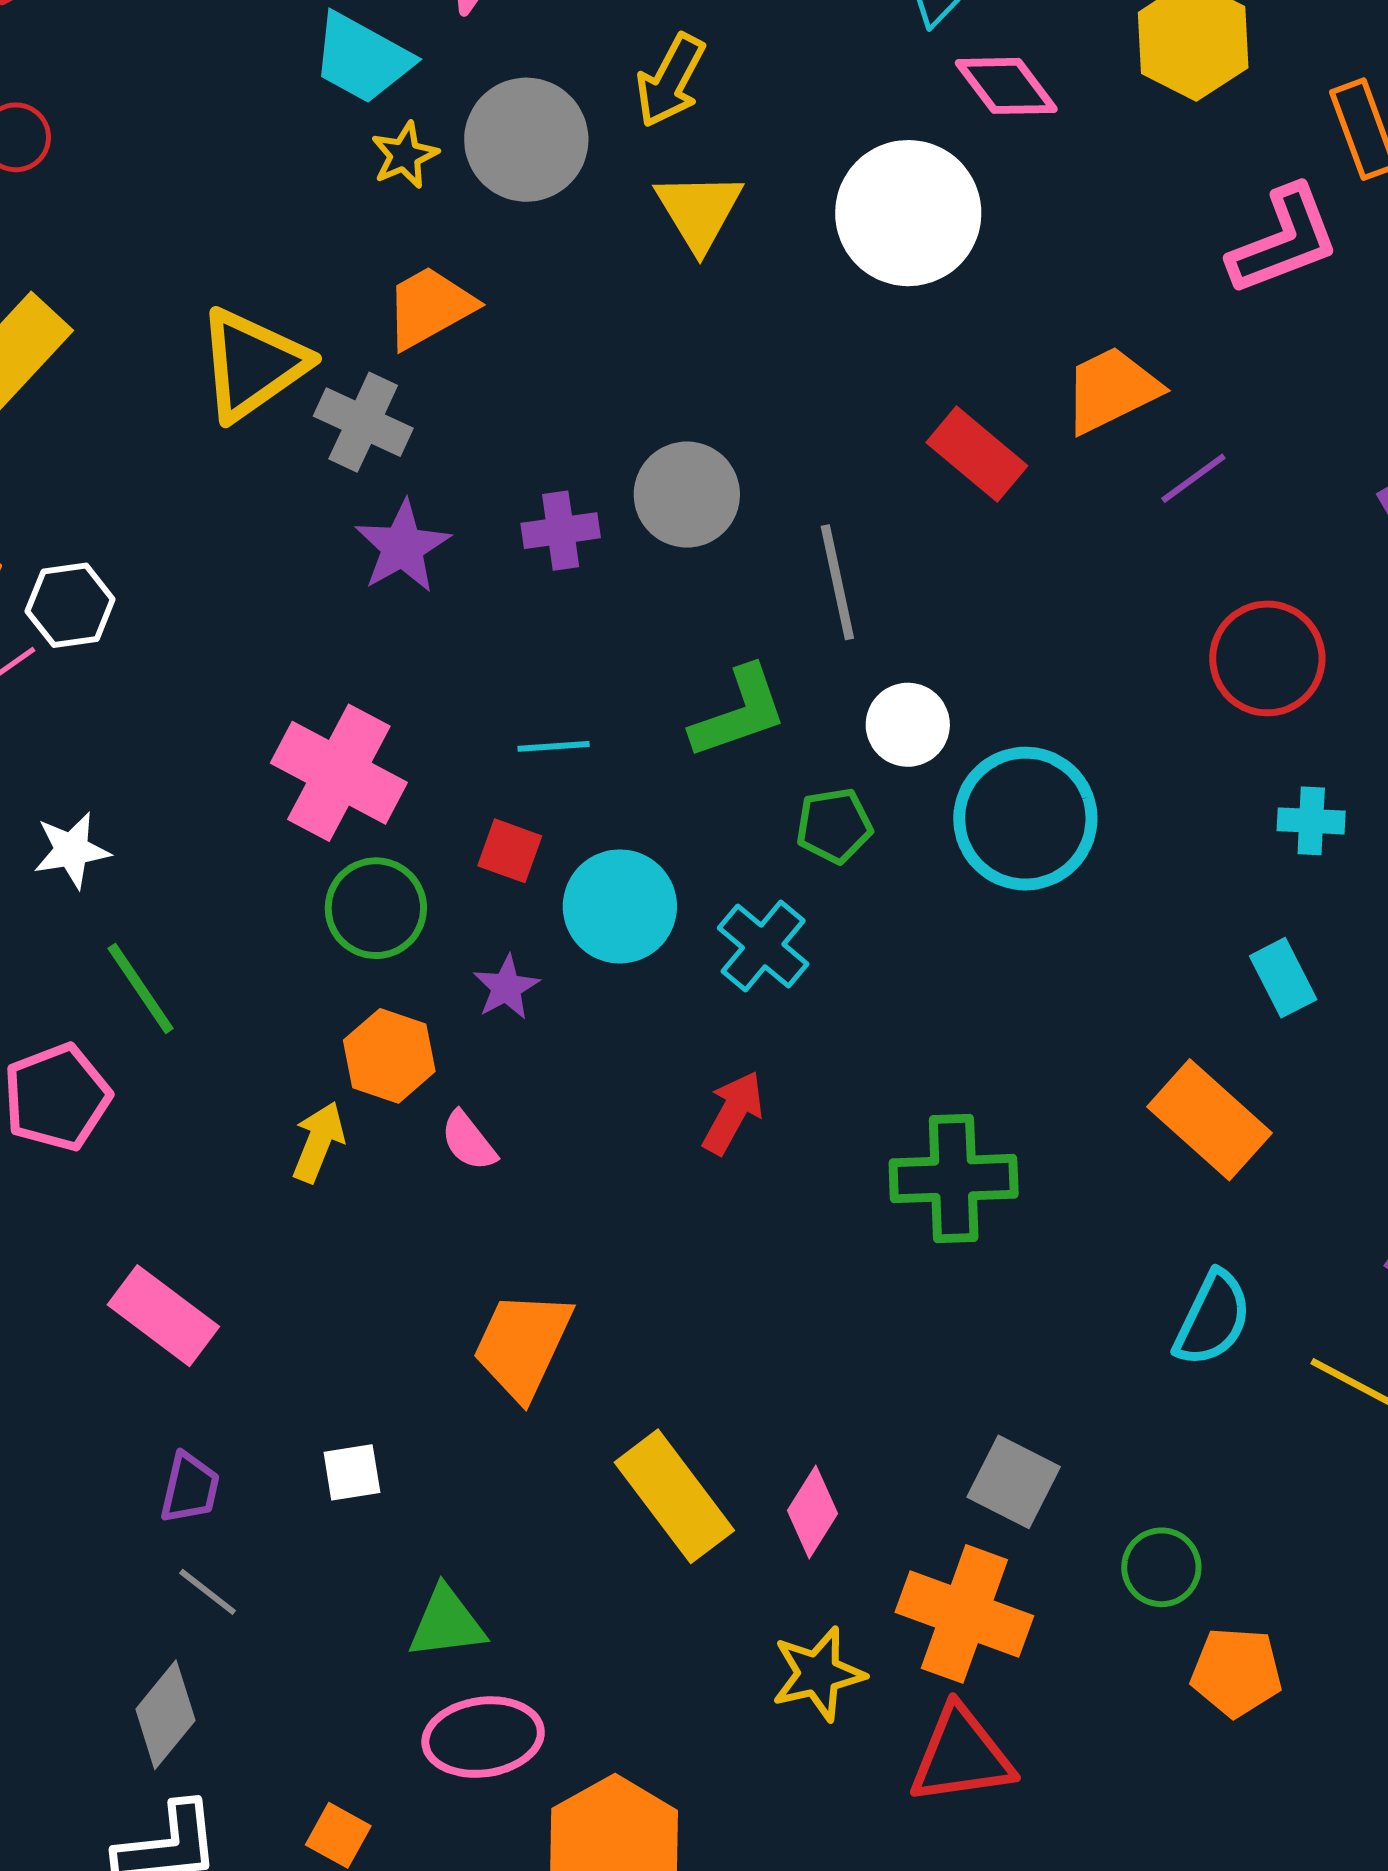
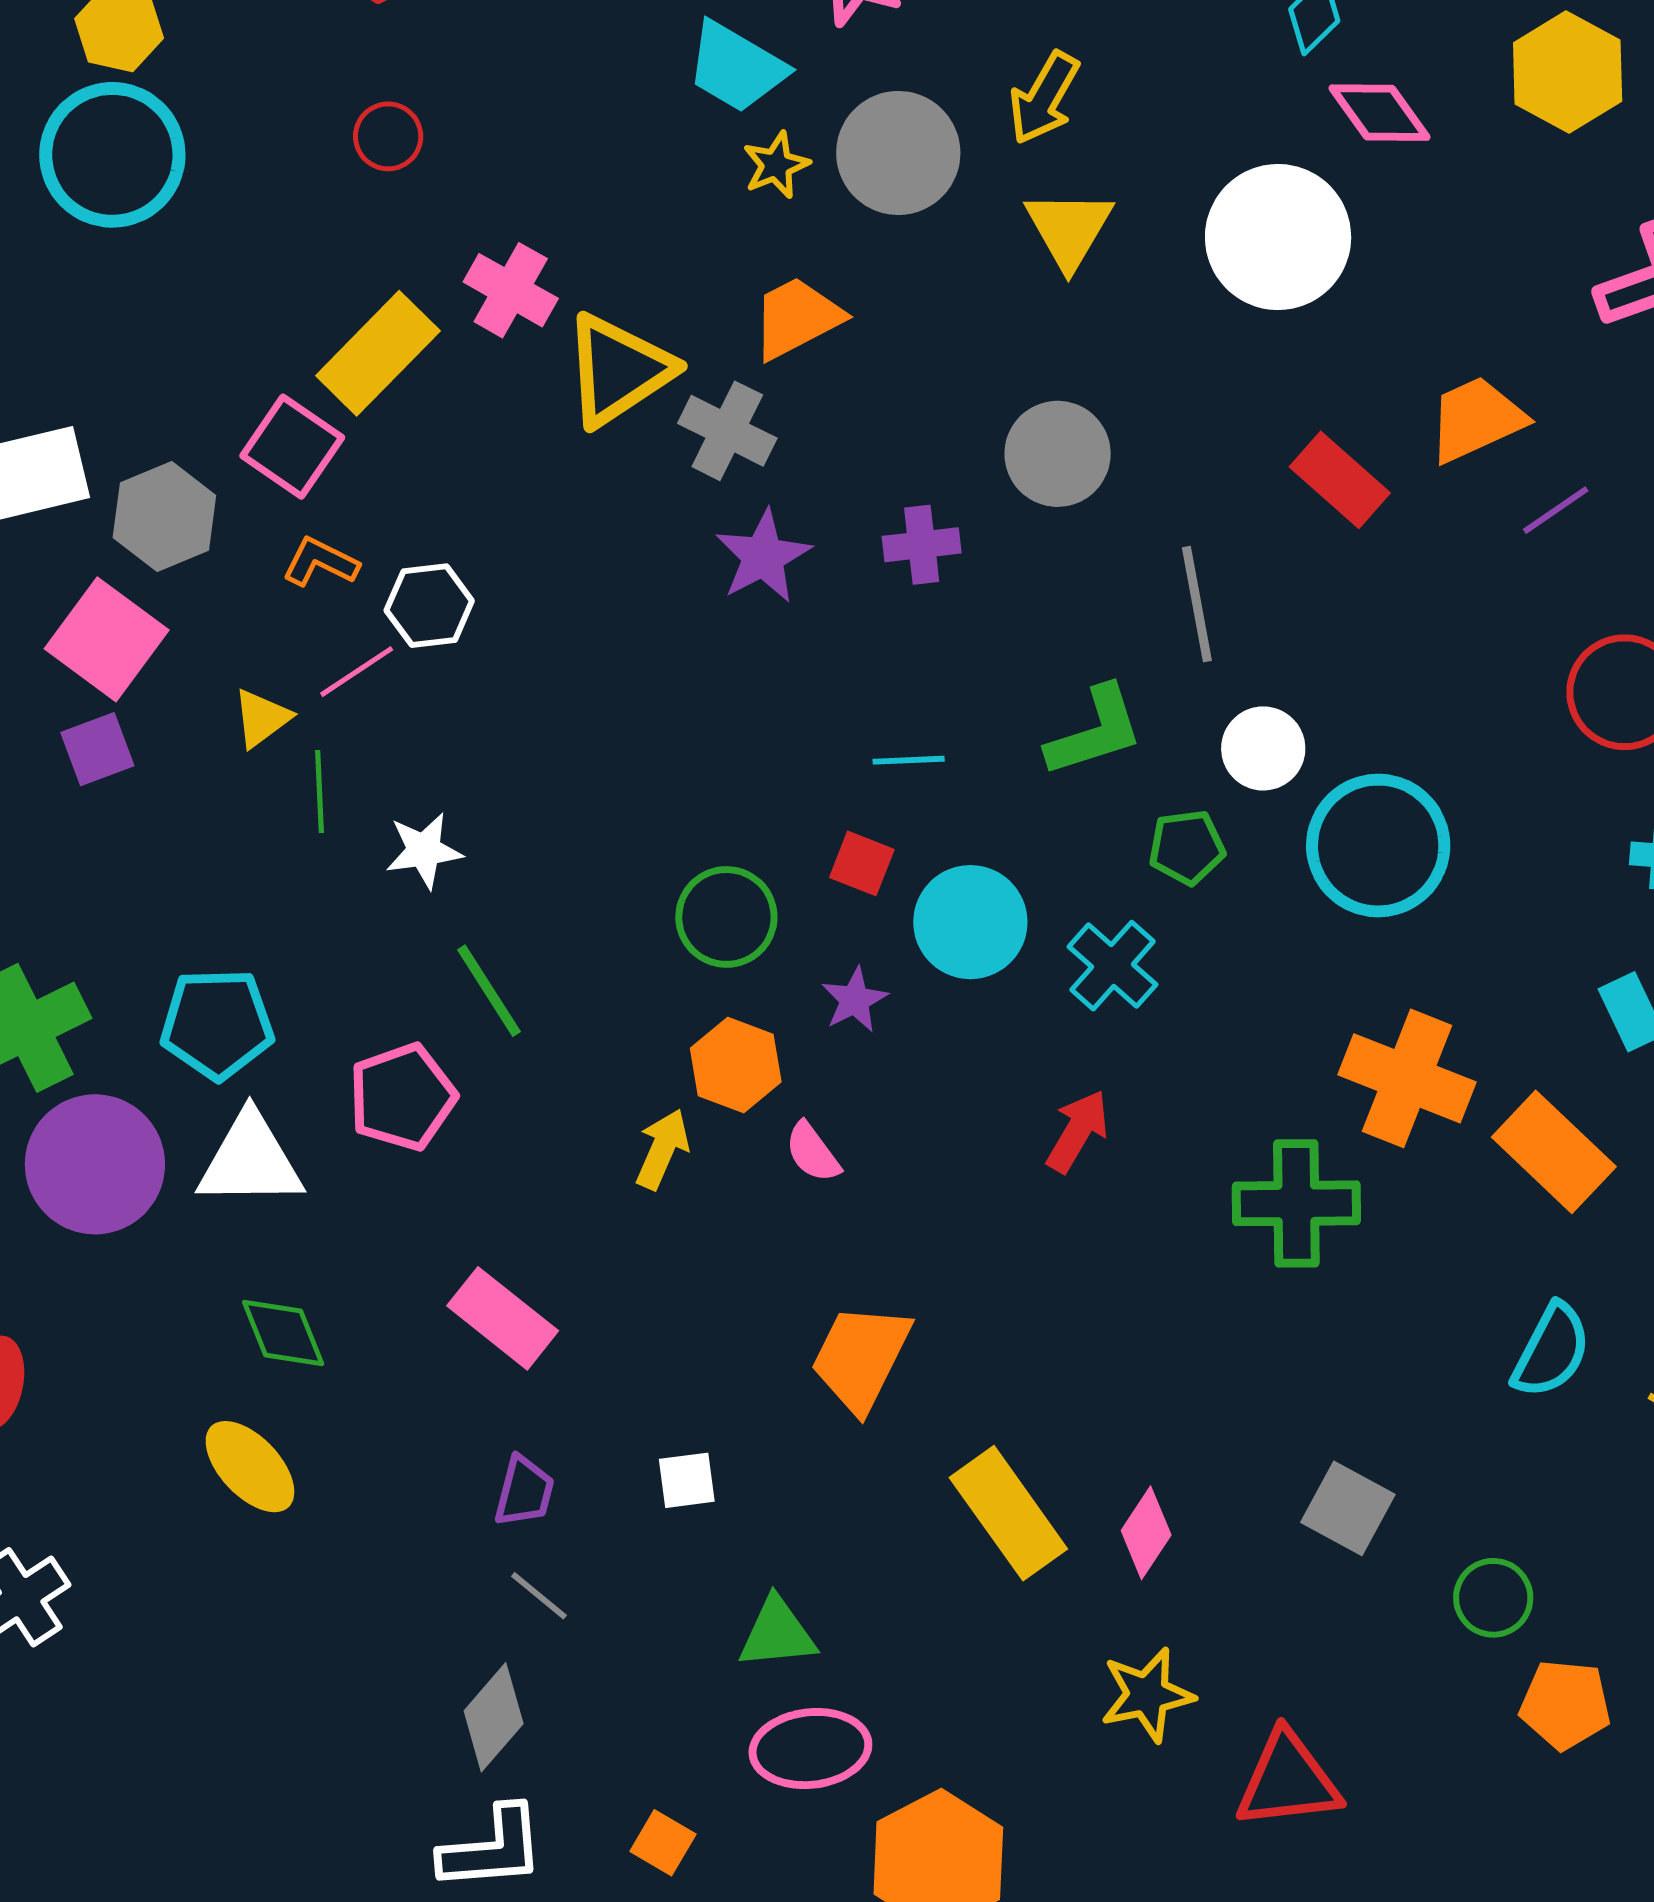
gray circle: (687, 495) -> (1058, 454), moved
pink cross: (339, 773) -> (511, 290), moved, size x0.7
orange cross: (964, 1614) -> (1407, 1078), moved

